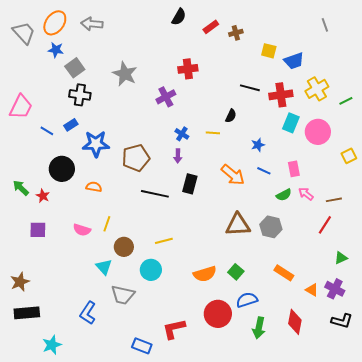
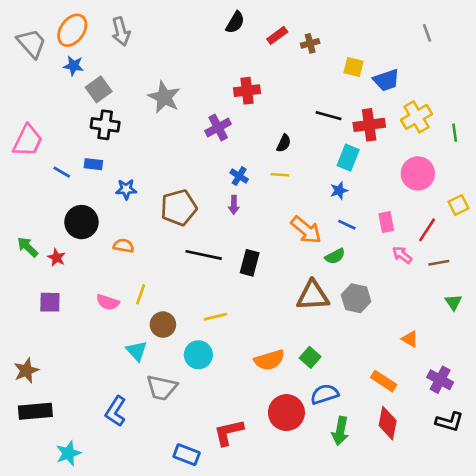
gray arrow: (92, 24) -> (121, 32), turned -110
green line: (346, 101) -> (455, 133), turned -72
black semicircle: (231, 116) -> (284, 143), moved
cyan rectangle: (291, 123) -> (348, 158), moved
blue rectangle: (71, 125) -> (93, 164), turned 40
blue star: (96, 144) -> (126, 189), size x0.6
black rectangle: (190, 184) -> (250, 263), moved
green semicircle: (284, 195) -> (335, 256), moved
red line: (325, 225) -> (427, 230), moved
green triangle: (341, 258) -> (453, 302), moved, turned -40
orange rectangle: (284, 273) -> (384, 381), moved
orange triangle: (312, 290) -> (410, 339), moved

